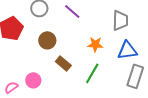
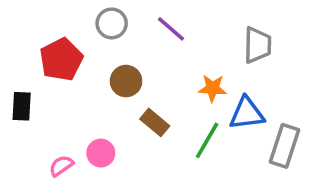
blue triangle: (127, 50) -> (247, 113), moved

